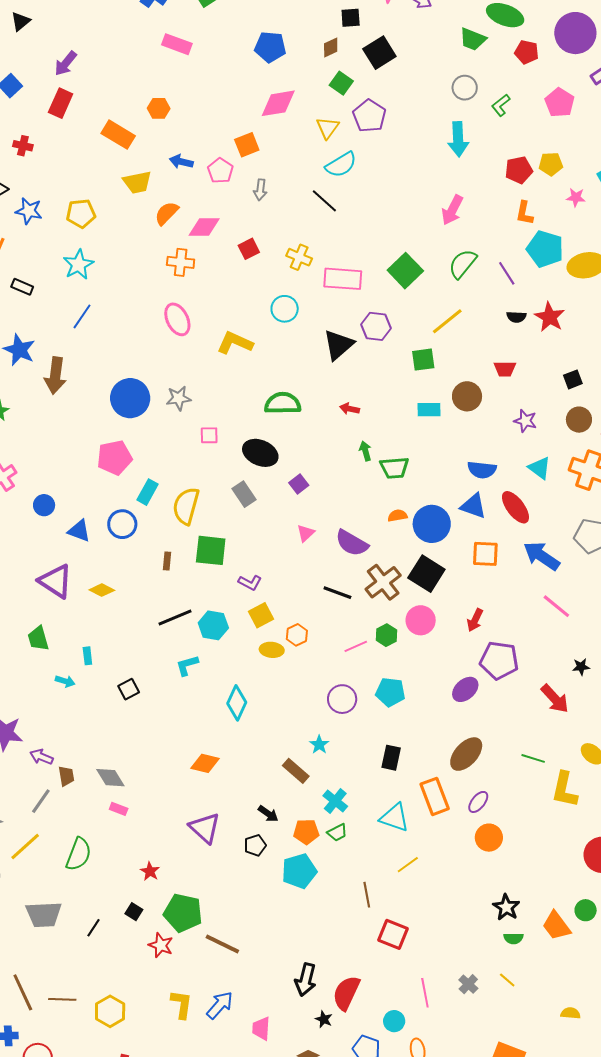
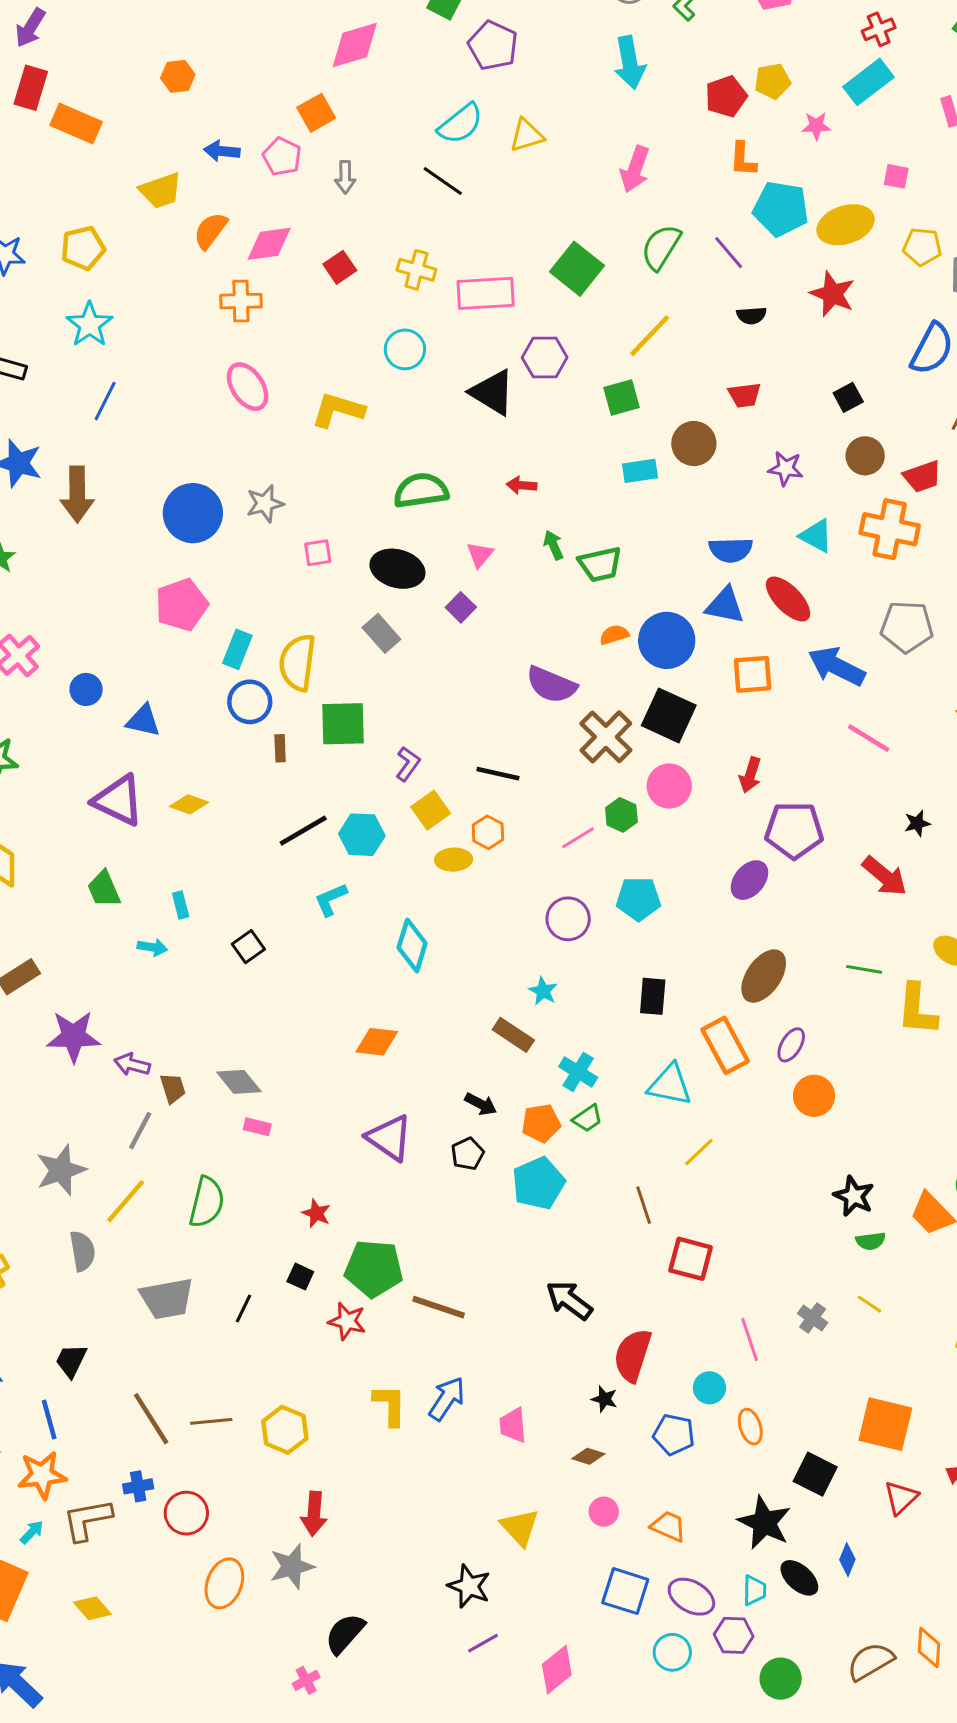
yellow triangle: (328, 128) -> (527, 135), moved, turned 45
orange rectangle: (118, 135) -> (76, 124), moved
red star: (550, 317) -> (832, 294), moved
black triangle: (338, 345) -> (492, 392), turned -40
blue circle: (122, 524) -> (250, 702), moved
pink triangle: (306, 533) -> (480, 555), moved
purple L-shape: (250, 583) -> (408, 764), turned -75
black line: (337, 593) -> (498, 774), moved
black arrow: (306, 980) -> (569, 1300), moved, turned 120

